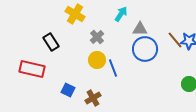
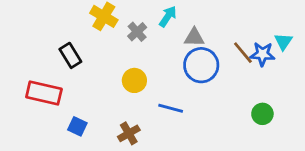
gray cross: (97, 37) -> (137, 32), moved
blue line: (113, 68) -> (171, 108), moved, turned -54
blue square: (68, 90) -> (77, 126), moved

